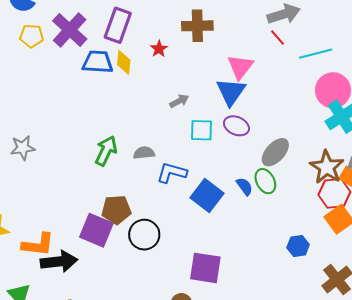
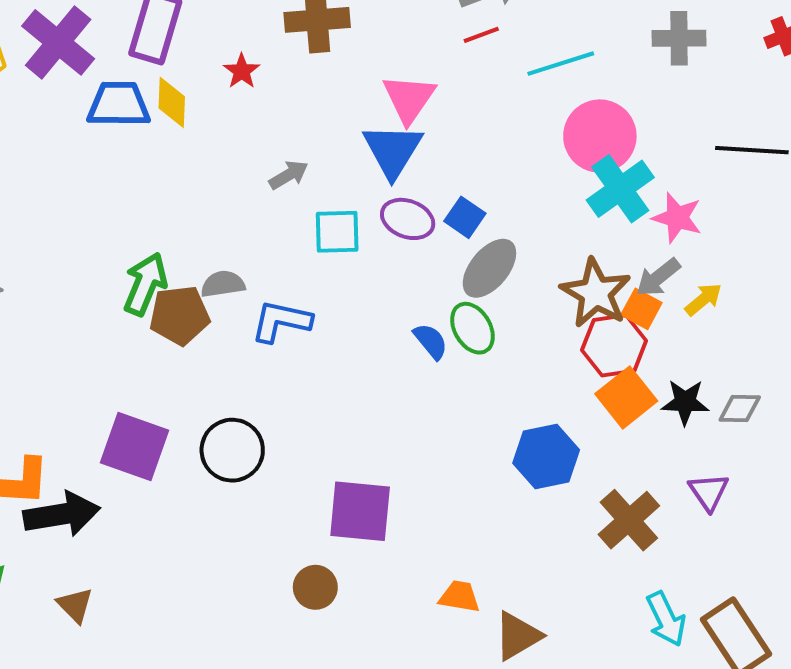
red line: (277, 37) -> (481, 35), turned -66
blue square: (207, 196) -> (465, 217), moved, size x0.6
brown pentagon: (116, 210) -> (180, 315), moved
blue hexagon: (298, 246) -> (546, 456), size x1.4

